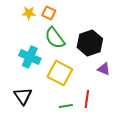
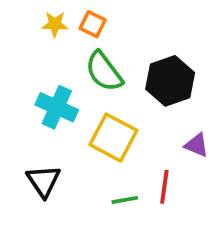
purple triangle: (104, 69) -> (197, 145), moved

